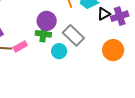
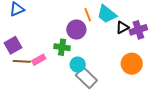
purple circle: (47, 21) -> (76, 30), moved
gray rectangle: (73, 35) -> (86, 78), moved

